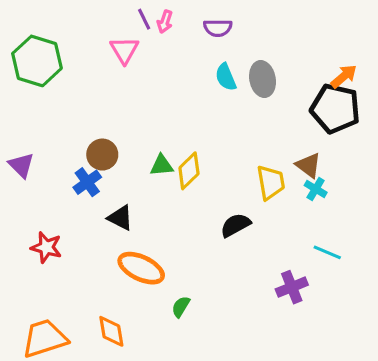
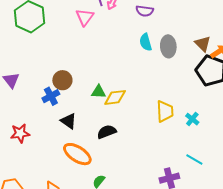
brown triangle: (308, 165) -> (203, 44), moved
yellow diamond: (189, 171) -> (115, 97), turned 30
black semicircle: (235, 225) -> (107, 132), moved
red star: (46, 247) -> (20, 133), turned -30

